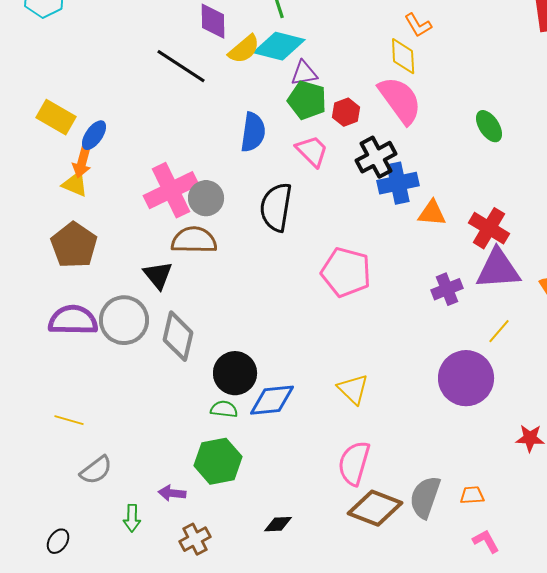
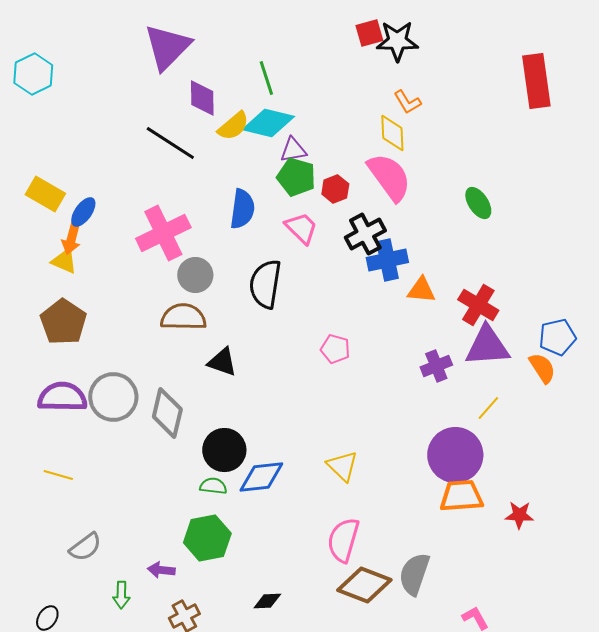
pink cross: (171, 190) -> (163, 233), moved
pink pentagon: (346, 272) -> (335, 349), size x0.6
black triangle: (158, 275) -> (222, 362), moved, turned -32
yellow line: (69, 420) -> (58, 475), moved
orange trapezoid: (472, 495) -> (461, 496), moved, size x1.8

